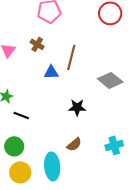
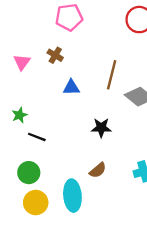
brown line: (71, 57) -> (112, 75), moved

